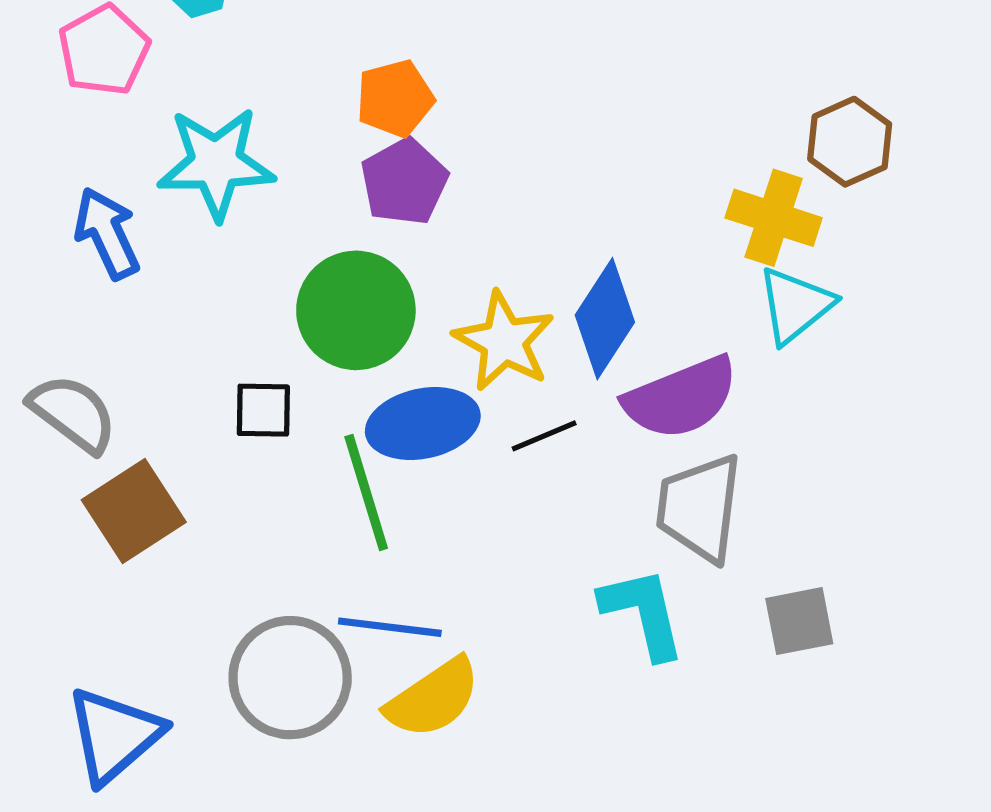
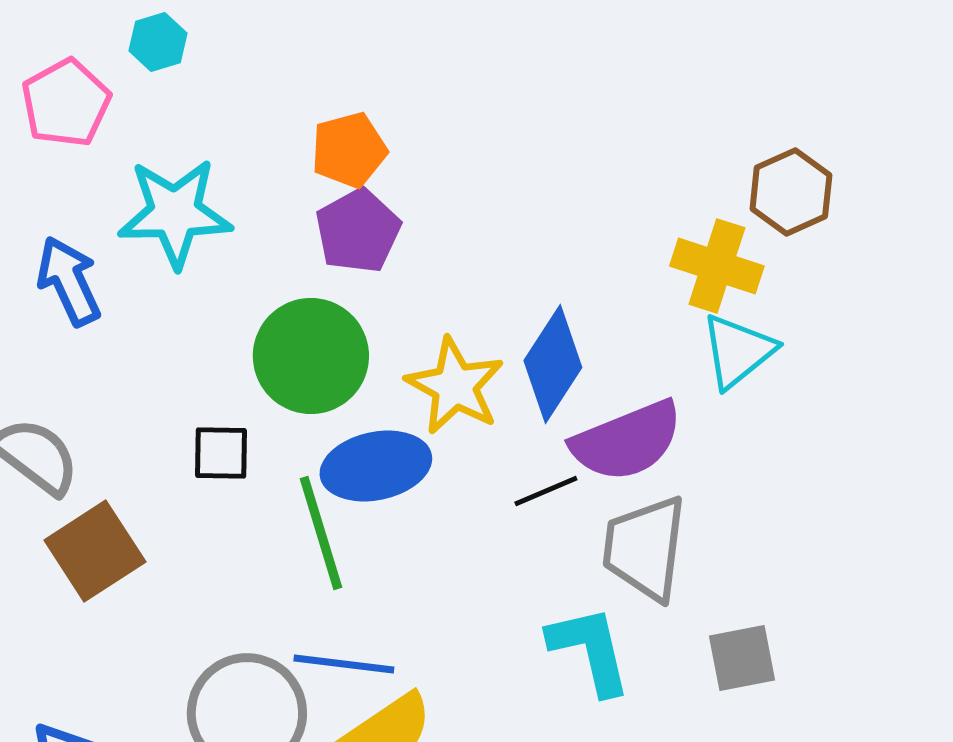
black line: (544, 436) -> (546, 491), moved

